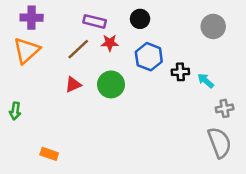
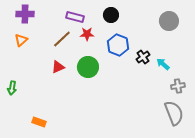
orange triangle: (26, 50) -> (21, 40), size x0.6
black cross: (180, 72) -> (143, 57), turned -32

